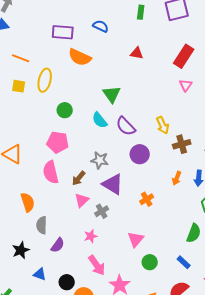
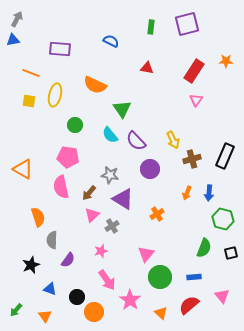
purple rectangle: (63, 32) -> (60, 49), moved
orange semicircle: (80, 57) -> (95, 85), moved
green circle: (150, 262) -> (160, 277), size x1.5
blue rectangle: (184, 262) -> (194, 277), turned -48

